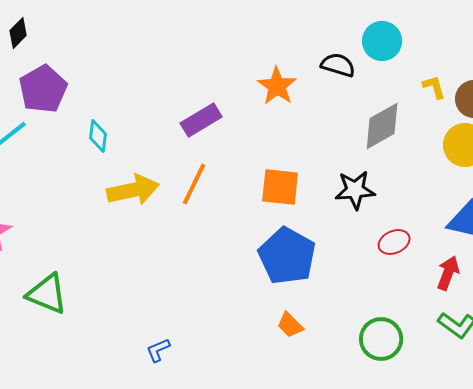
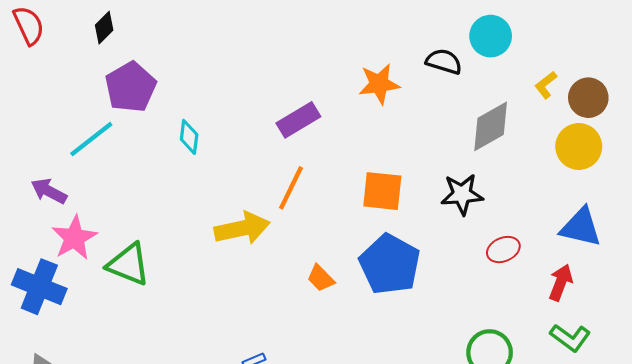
orange star: (277, 86) -> (379, 84), turned 30
yellow L-shape: (434, 87) -> (546, 85), turned -112
yellow arrow: (133, 190) -> (242, 228), moved
green triangle: (47, 294) -> (128, 264), moved
orange trapezoid: (290, 325) -> (321, 278), moved

